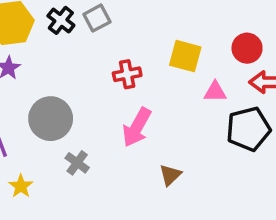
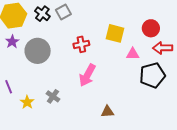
gray circle: (51, 119) -> (38, 51), moved
brown triangle: (170, 175) -> (107, 112), moved, turned 40
yellow star: (21, 186) -> (27, 102), moved

